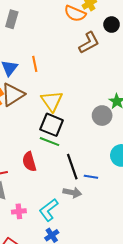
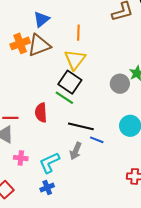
orange line: (35, 64) -> (78, 33), moved
black line: (72, 167) -> (81, 126), turned -70
gray arrow: (72, 192) -> (76, 151), turned 90

